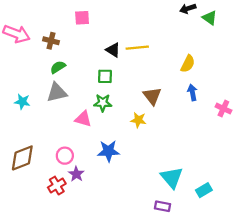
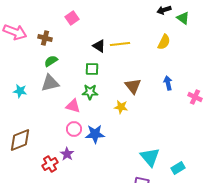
pink square: (82, 18) -> (72, 18), turned -32
yellow semicircle: (188, 64) -> (164, 42), moved
pink circle: (65, 156) -> (74, 129), moved

